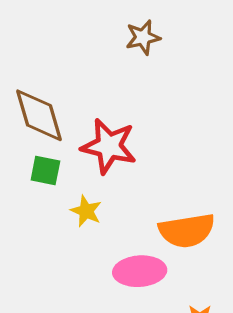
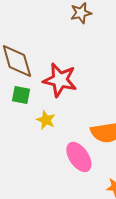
pink ellipse: (140, 271) -> (79, 157), turned 60

